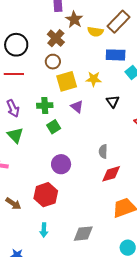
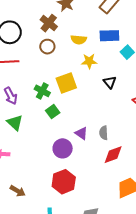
yellow semicircle: (95, 32) -> (79, 40), moved
yellow square: (67, 81) -> (66, 83), moved
green cross: (45, 105) -> (42, 91), turned 35
purple triangle: (77, 107) -> (81, 133), moved
red hexagon: (46, 195) -> (64, 182), moved

